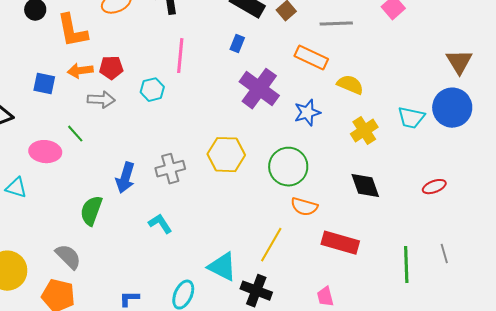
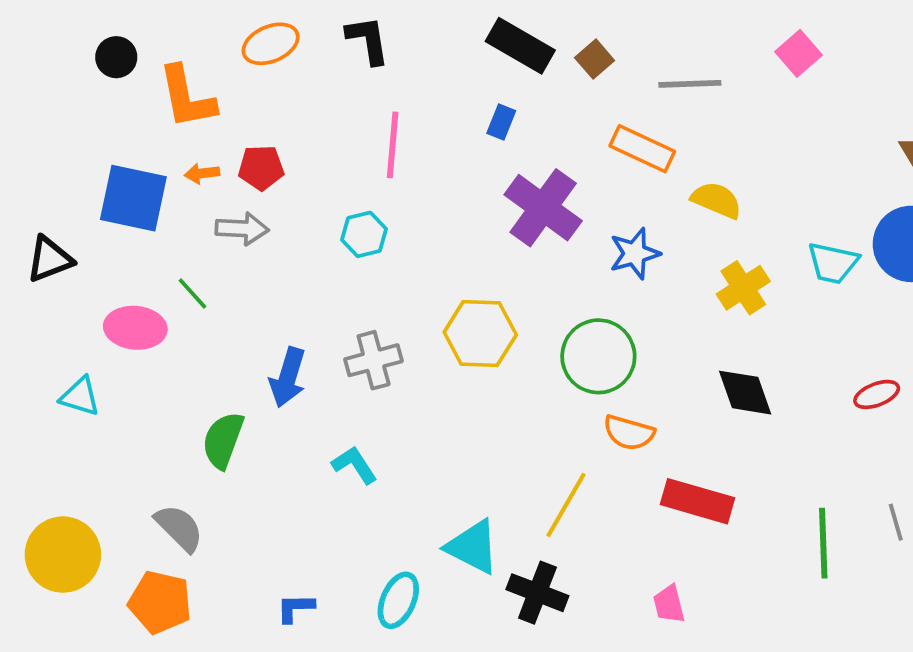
orange arrow: (80, 71) -> (202, 173), size x0.7
blue square: (44, 84) -> (133, 198), size x1.6
cyan hexagon: (152, 90) -> (364, 234), moved

